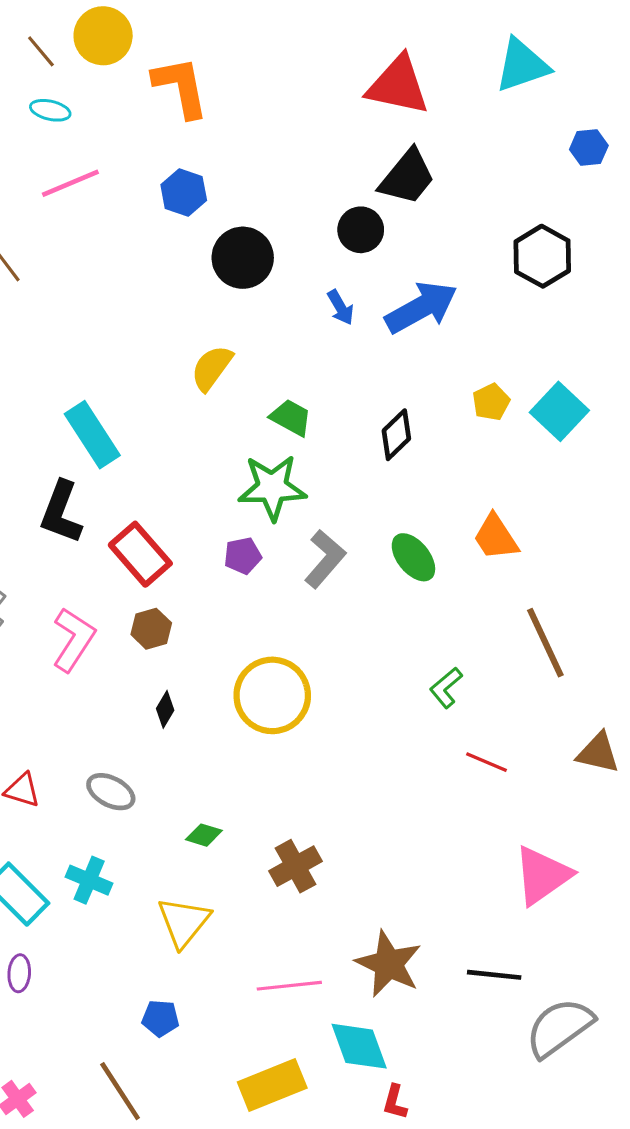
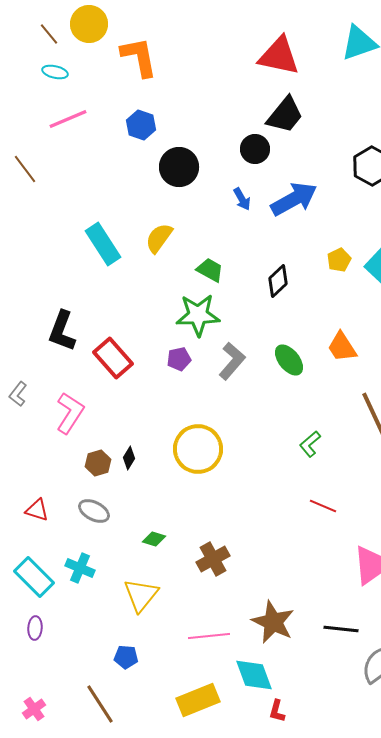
cyan rectangle: (92, 435) -> (103, 244), moved
brown hexagon: (151, 629) -> (98, 463), moved
red line: (486, 762) -> (323, 506), moved

